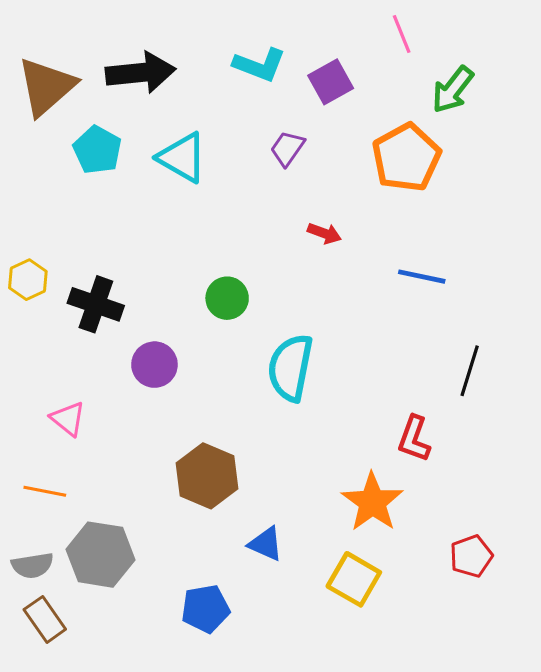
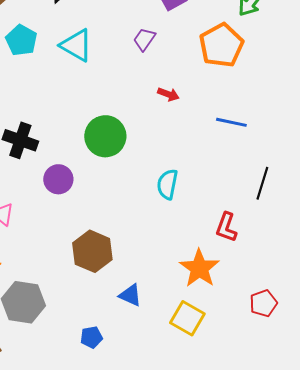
green circle: (227, 298) -> (105, 136), size x1.5
cyan semicircle: (290, 368) -> (167, 184), moved, size x0.7
blue pentagon: (205, 609) -> (91, 337), size x0.7

